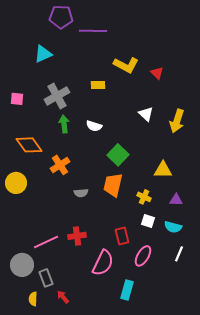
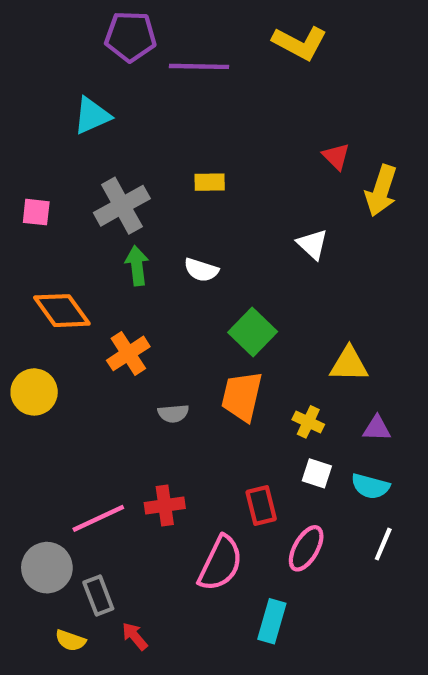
yellow L-shape: (126, 65) -> (300, 43), moved
yellow arrow: (177, 121) -> (381, 191), moved
yellow semicircle: (33, 299) -> (70, 640), turned -72

